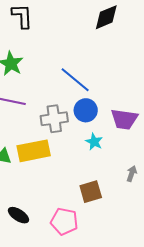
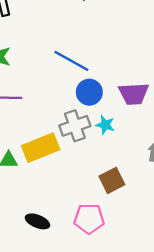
gray cross: (54, 119) -> (75, 126), moved

